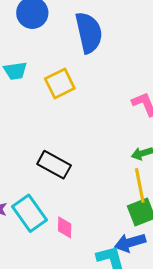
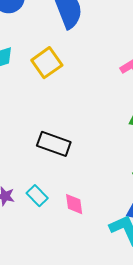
cyan rectangle: (29, 213) -> (37, 196), size x0.6

